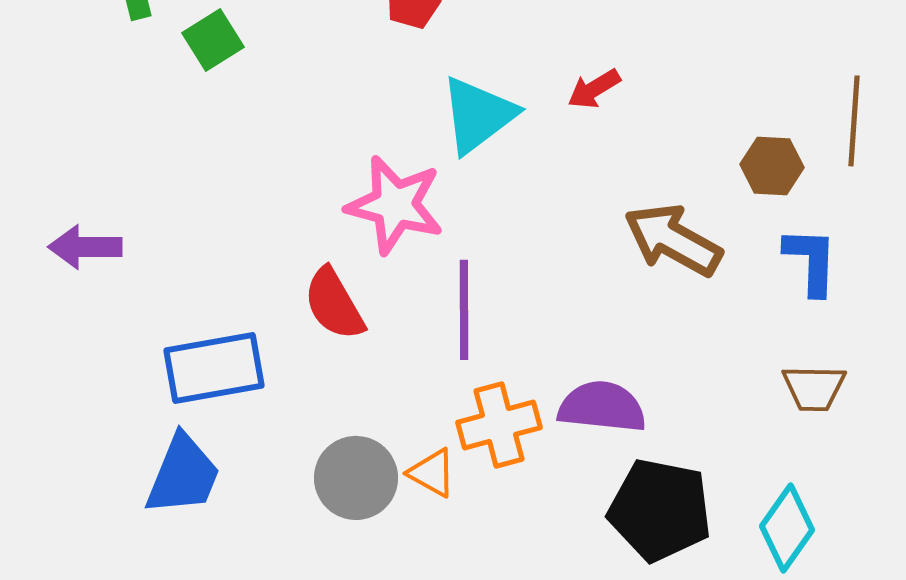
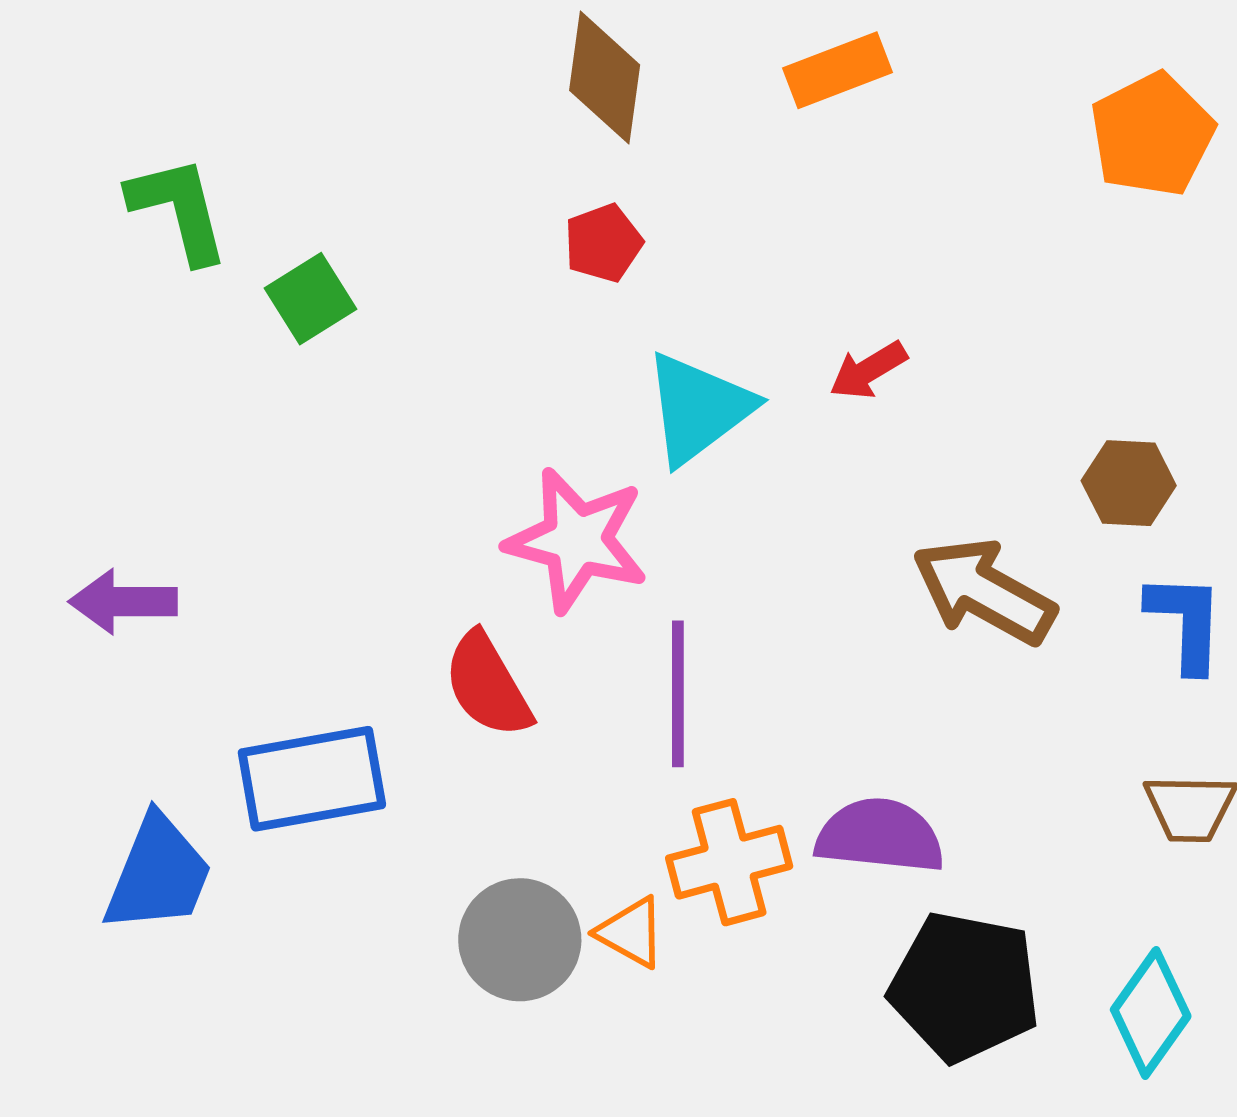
blue trapezoid: (183, 475) -> (158, 874), moved

